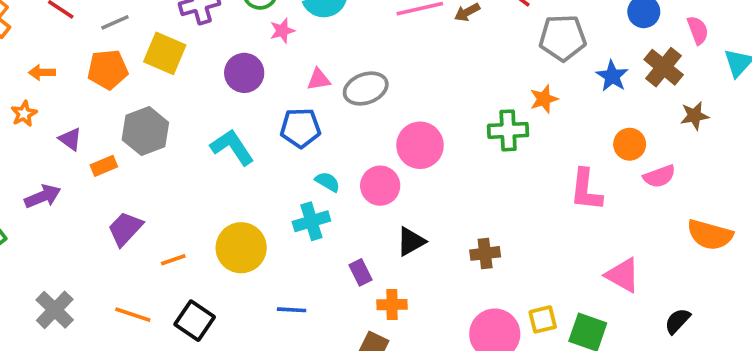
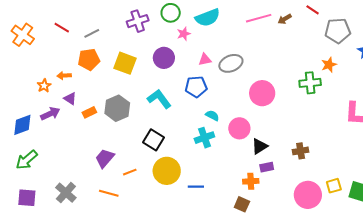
yellow square: (165, 53) -> (125, 63), moved
orange arrow: (42, 72) -> (64, 76), moved
gray hexagon: (145, 131) -> (117, 108), moved
pink circle: (380, 186) -> (239, 128), moved
purple arrow: (43, 196) -> (50, 114), moved
purple trapezoid: (125, 229) -> (105, 158), moved
yellow circle: (241, 248) -> (167, 171), moved
orange line: (173, 260) -> (130, 172), moved
purple rectangle: (360, 272) -> (267, 167), moved, turned -72
black square: (195, 321) -> (153, 140), moved

